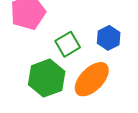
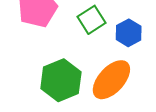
green square: (68, 44) -> (92, 20), moved

